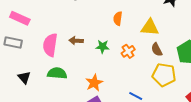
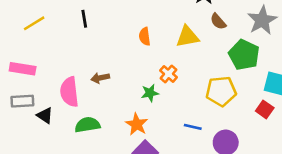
green star: (103, 47) -> (150, 93), moved
brown semicircle: (157, 50) -> (218, 21), moved
black triangle: (24, 77) -> (45, 115), moved

